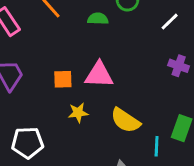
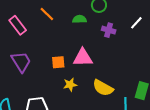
white line: (170, 22) -> (136, 23), moved
purple cross: (179, 66) -> (109, 30), moved

